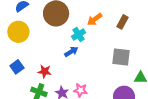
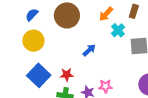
cyan cross: (79, 34) -> (118, 30), moved
blue square: (17, 67) -> (39, 75), size x1.6

